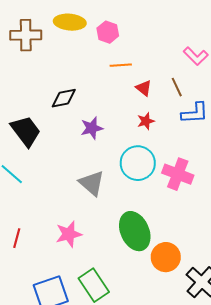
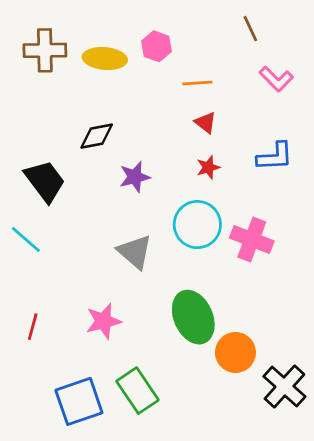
yellow ellipse: (70, 22) -> (105, 59), moved
orange line: (121, 65) -> (197, 83), moved
brown line: (177, 87) -> (250, 29), moved

